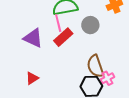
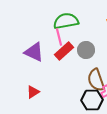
gray circle: (90, 25) -> (86, 50), moved

